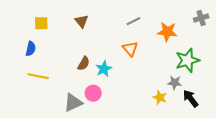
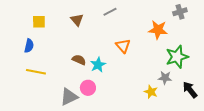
gray cross: (201, 18) -> (180, 12), moved
gray line: (133, 21) -> (110, 12), moved
brown semicircle: (84, 64) -> (79, 60), turned -96
black arrow: (191, 98) -> (190, 90), moved

